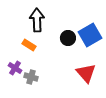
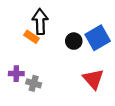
orange rectangle: (29, 45) -> (31, 37), moved
purple cross: (15, 68) -> (16, 74), turned -32

